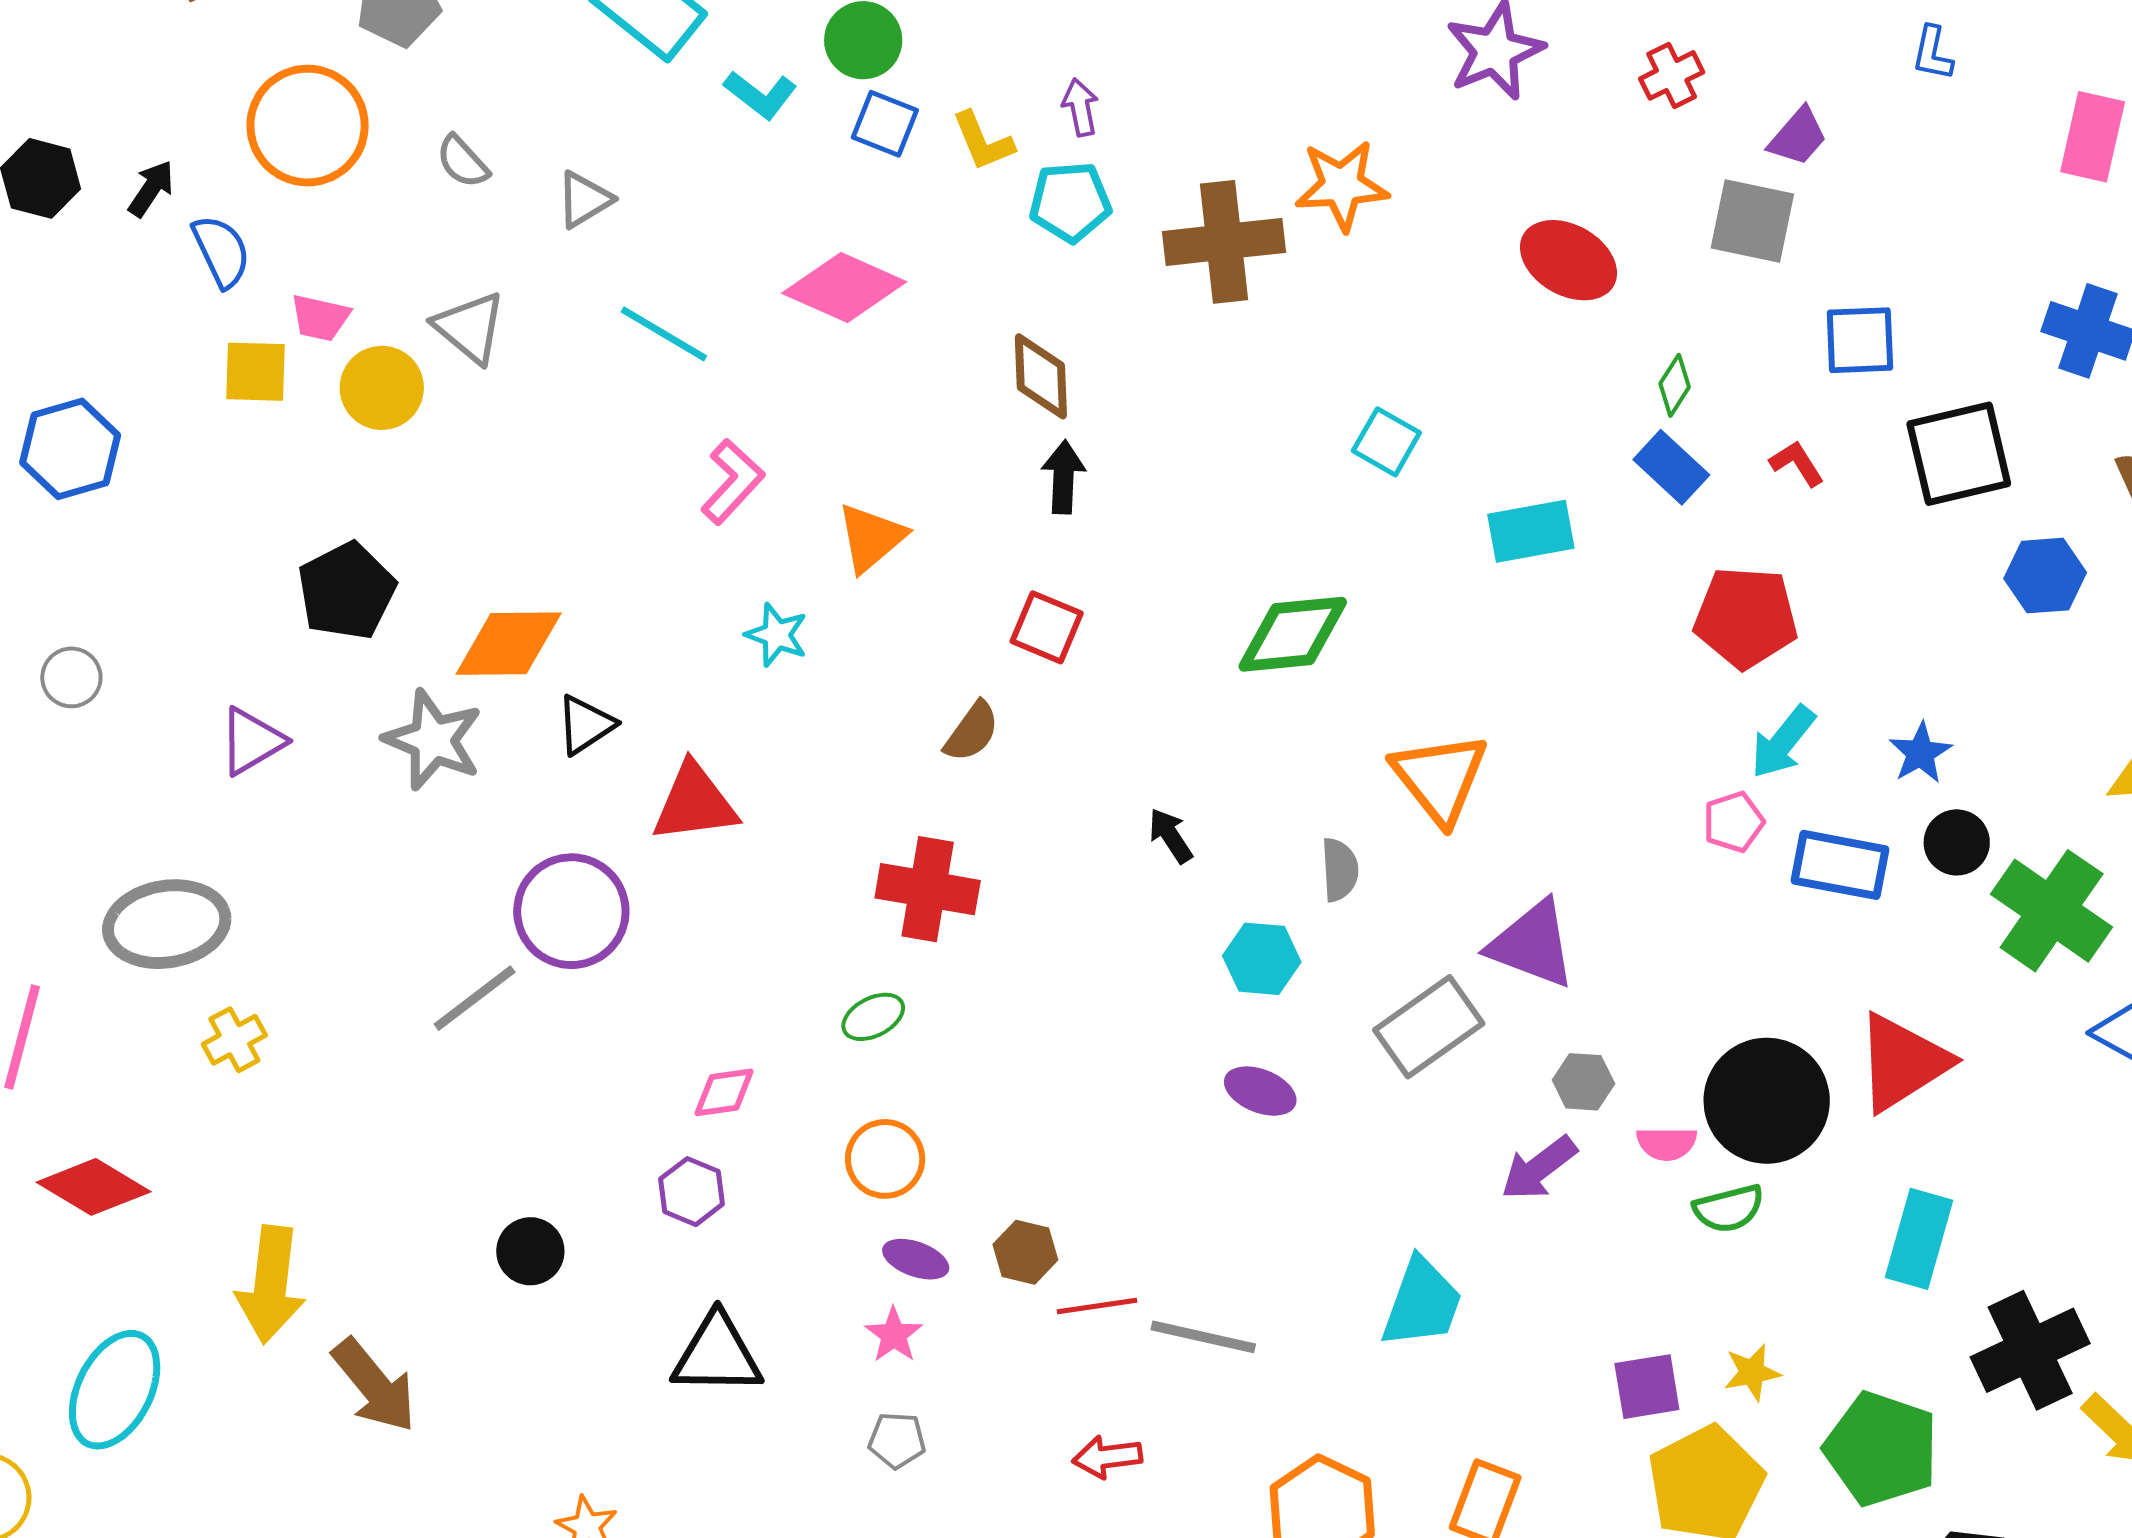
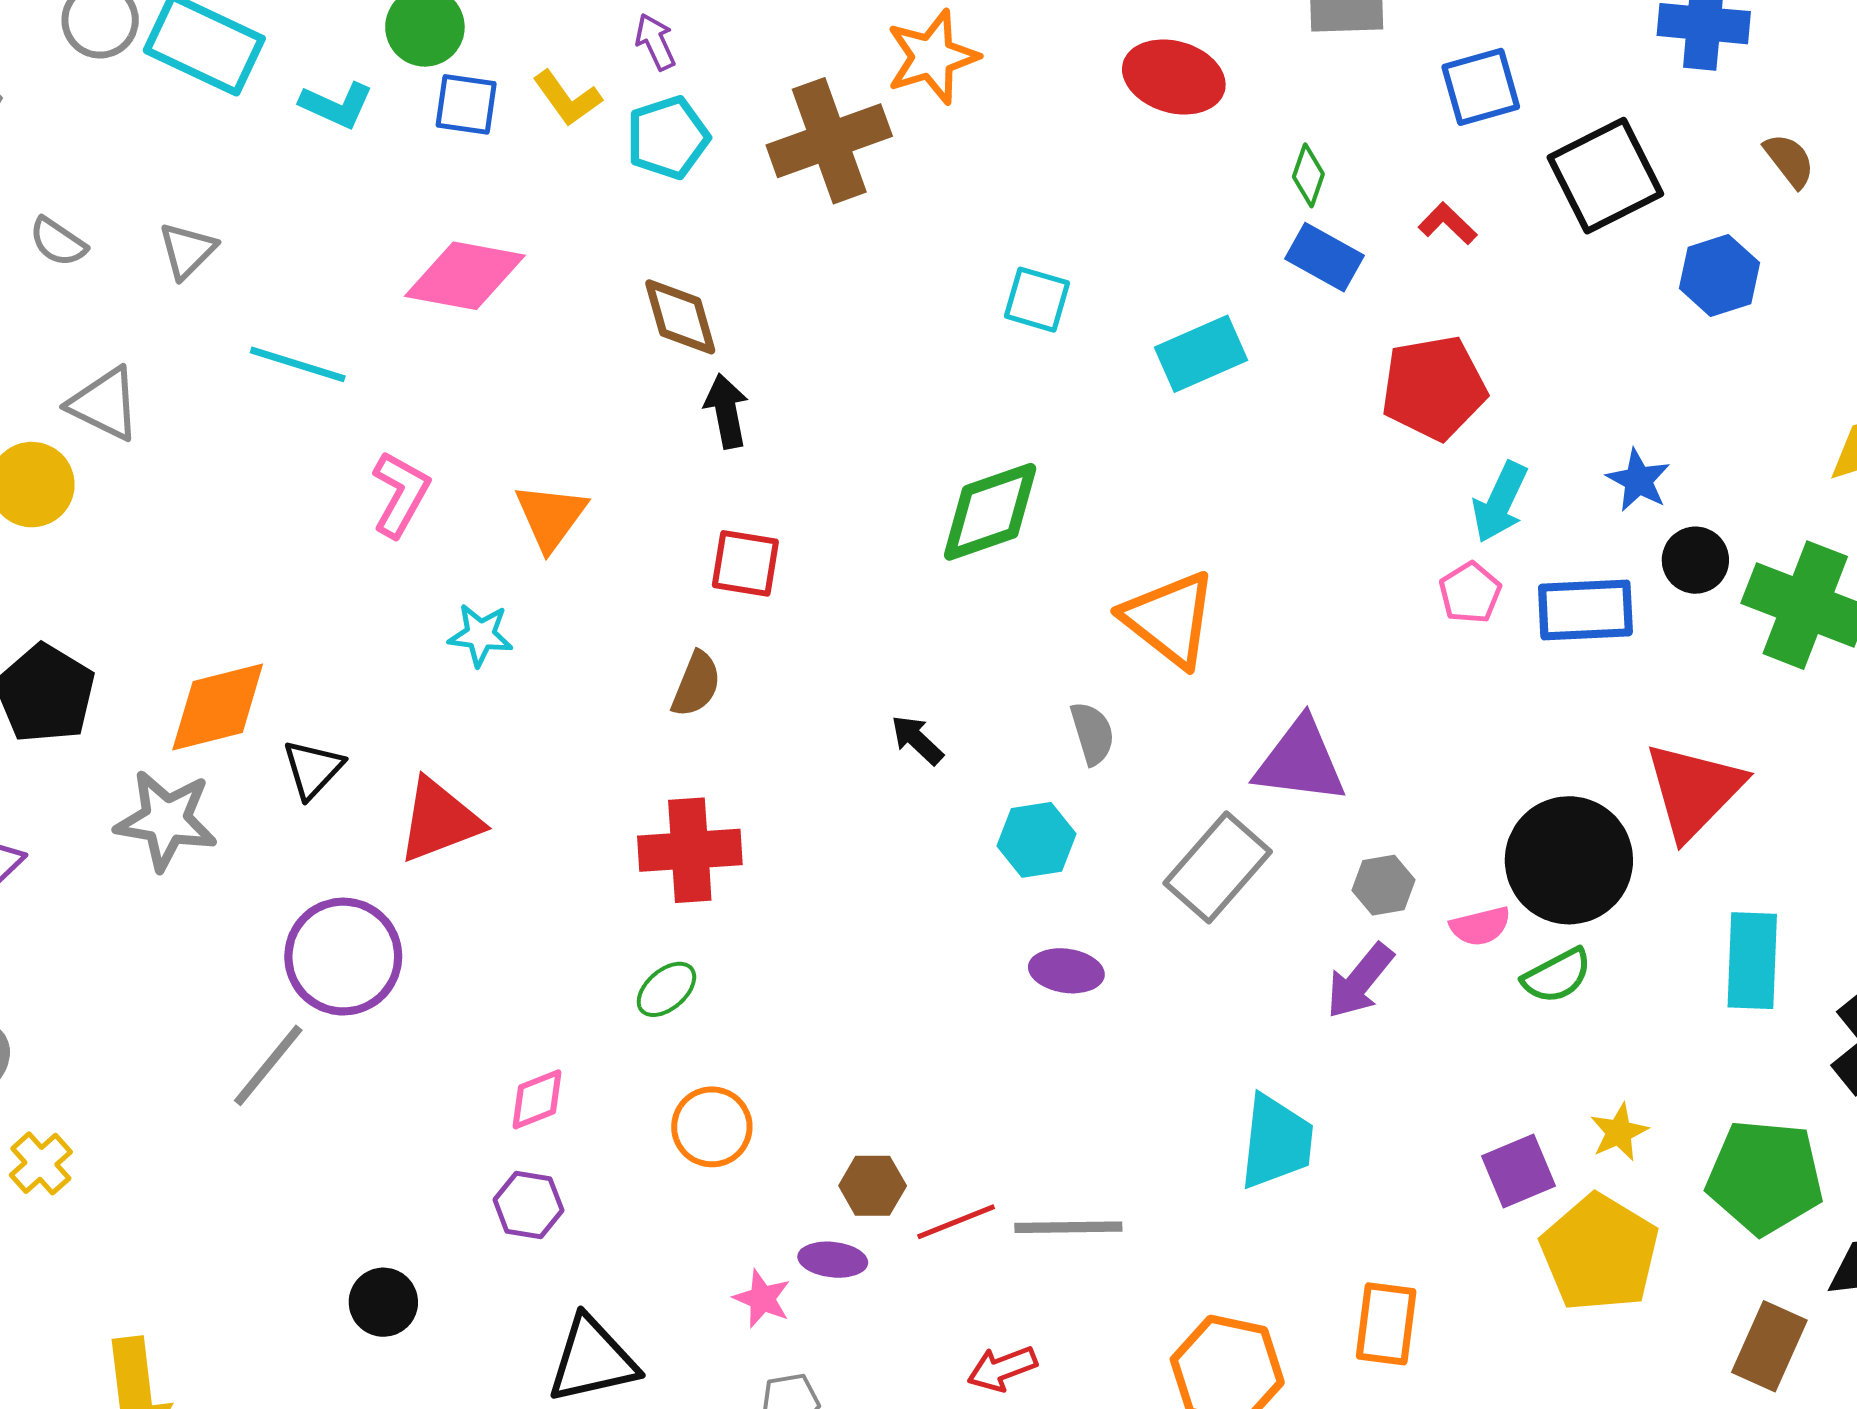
purple ellipse: (916, 1259) -> (833, 1260), moved

